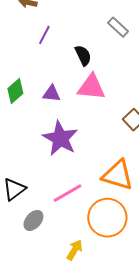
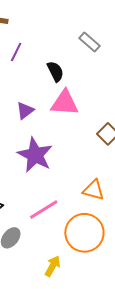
purple triangle: (52, 94) -> (25, 111), turned -42
orange triangle: (118, 175) -> (94, 190), size x0.7

